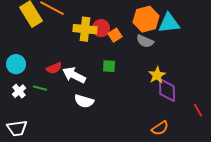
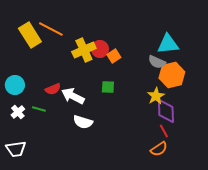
orange hexagon: (146, 19) -> (172, 75), moved
yellow cross: (85, 29) -> (84, 50), turned -30
gray semicircle: (145, 41) -> (157, 62), moved
red line: (198, 110) -> (164, 131), moved

